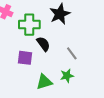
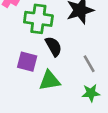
green star: (67, 76) -> (91, 93), moved
green triangle: (44, 82) -> (50, 81), moved

